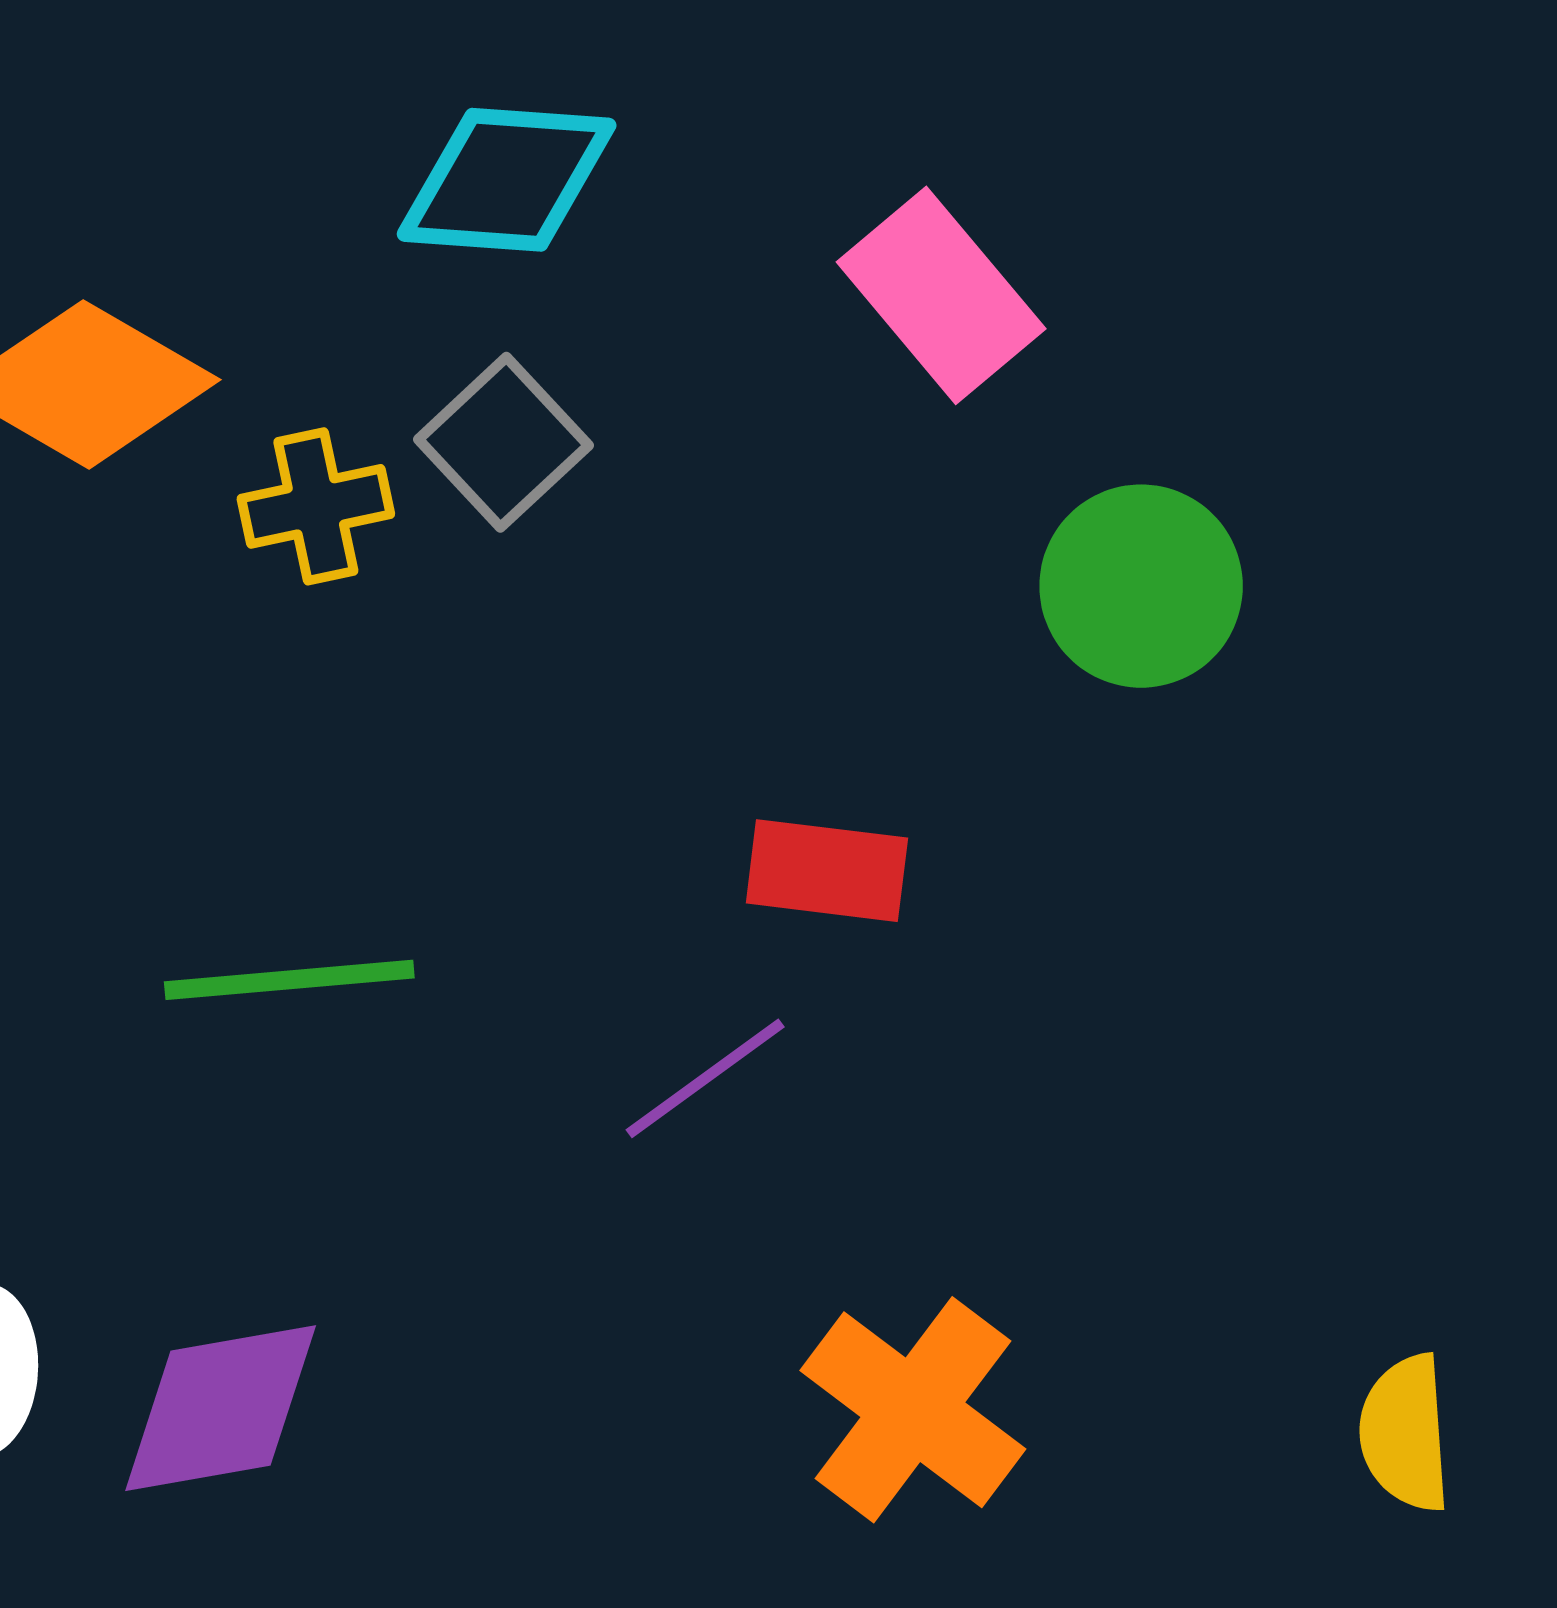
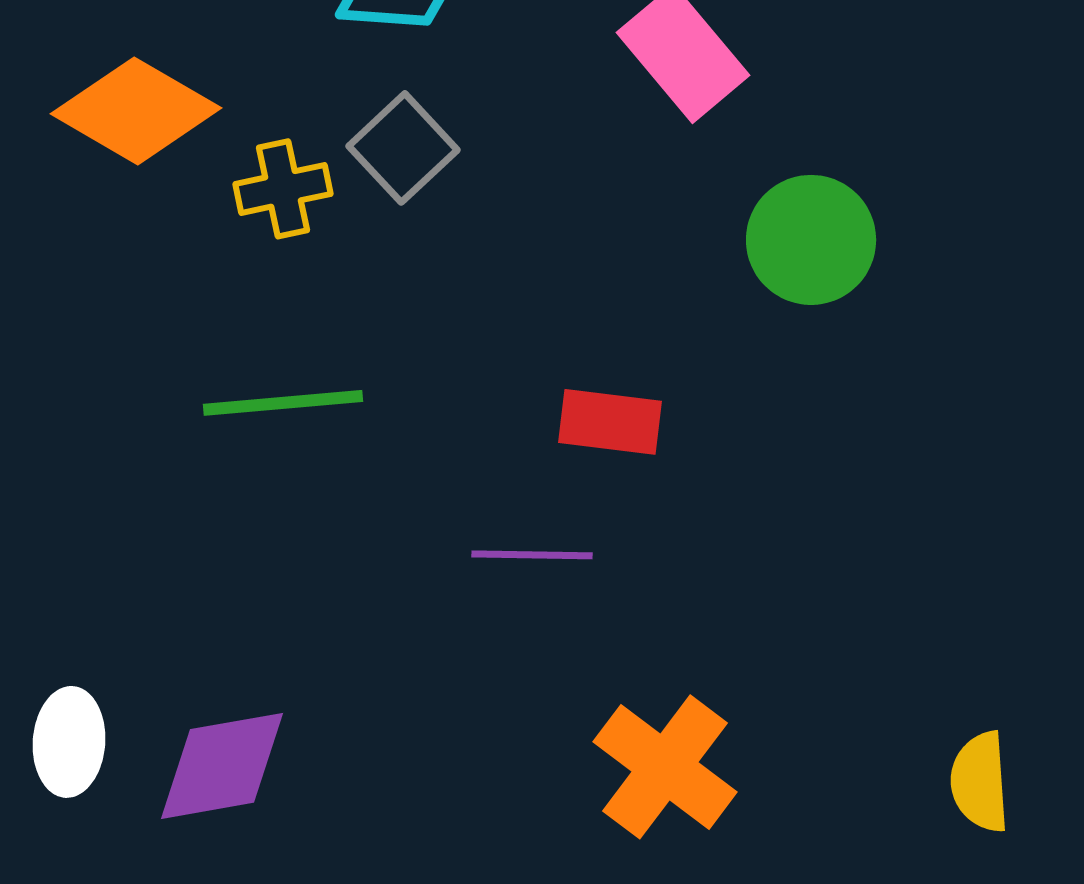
green line: (289, 980) -> (283, 403), moved
purple line: (705, 1078) -> (532, 555), turned 37

